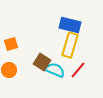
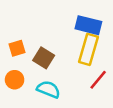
brown square: (42, 62) -> (44, 58), moved
cyan semicircle: (55, 70) -> (48, 89), moved

